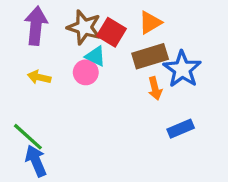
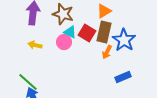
red square: (111, 32) -> (87, 33), moved
brown rectangle: (150, 56) -> (104, 32), turned -60
orange arrow: (155, 88) -> (107, 52), turned 40

